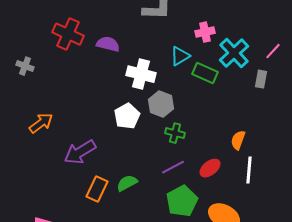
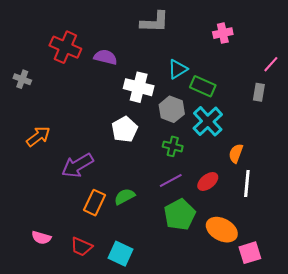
pink cross: (205, 32) -> (223, 33), moved
cyan cross: (234, 53) -> (208, 121), moved
gray hexagon: (161, 104) -> (172, 109), moved

